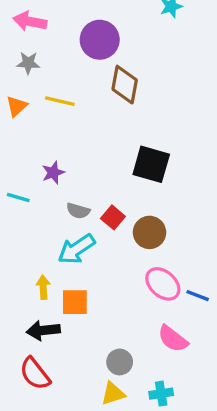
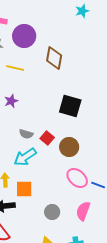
purple circle: (100, 40) -> (24, 36), moved
purple star: (53, 173) -> (11, 101), moved
pink semicircle: (173, 339) -> (83, 211), turned 72
gray circle: (120, 362) -> (52, 212), moved

